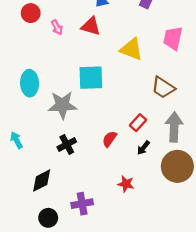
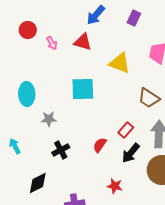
gray star: (62, 105) -> (49, 119), moved, size x0.6
black arrow: (143, 148) -> (131, 153), size x1.5

